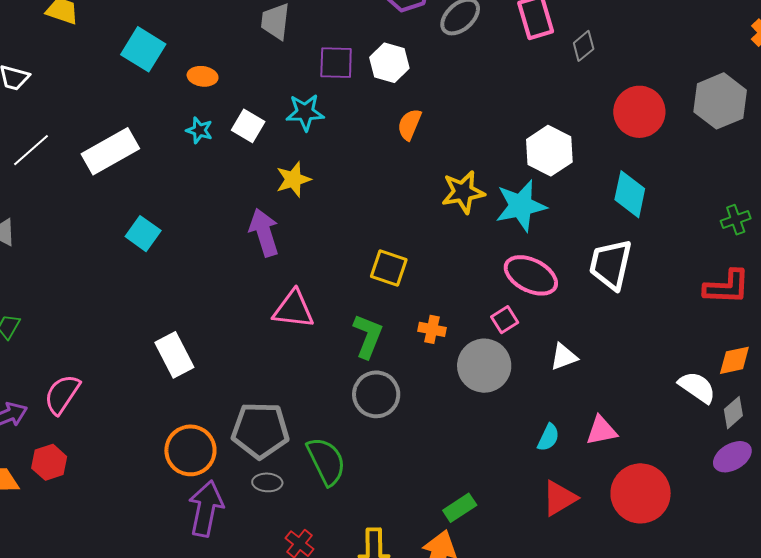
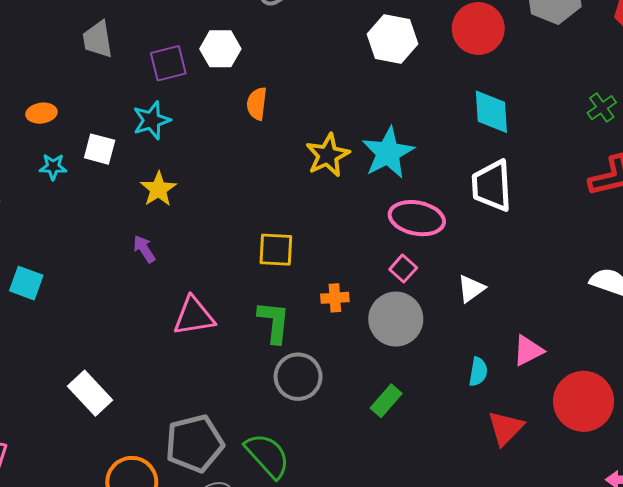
white hexagon: (549, 151) -> (393, 39), moved
purple arrow: (264, 232) -> (144, 249), size x0.6
green rectangle: (460, 508) -> (386, 401), moved

